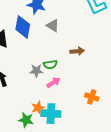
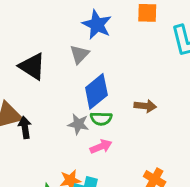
gray triangle: (53, 25) -> (79, 54), moved, turned 32
blue diamond: (23, 27) -> (96, 91), moved, turned 30

